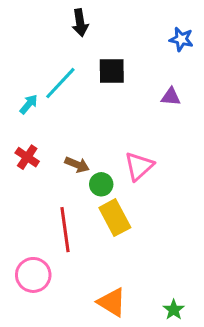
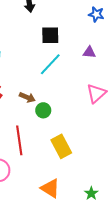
cyan line: (60, 83) -> (50, 64), moved
pink triangle: (139, 166) -> (96, 93), moved
yellow rectangle: (115, 218) -> (61, 146), moved

